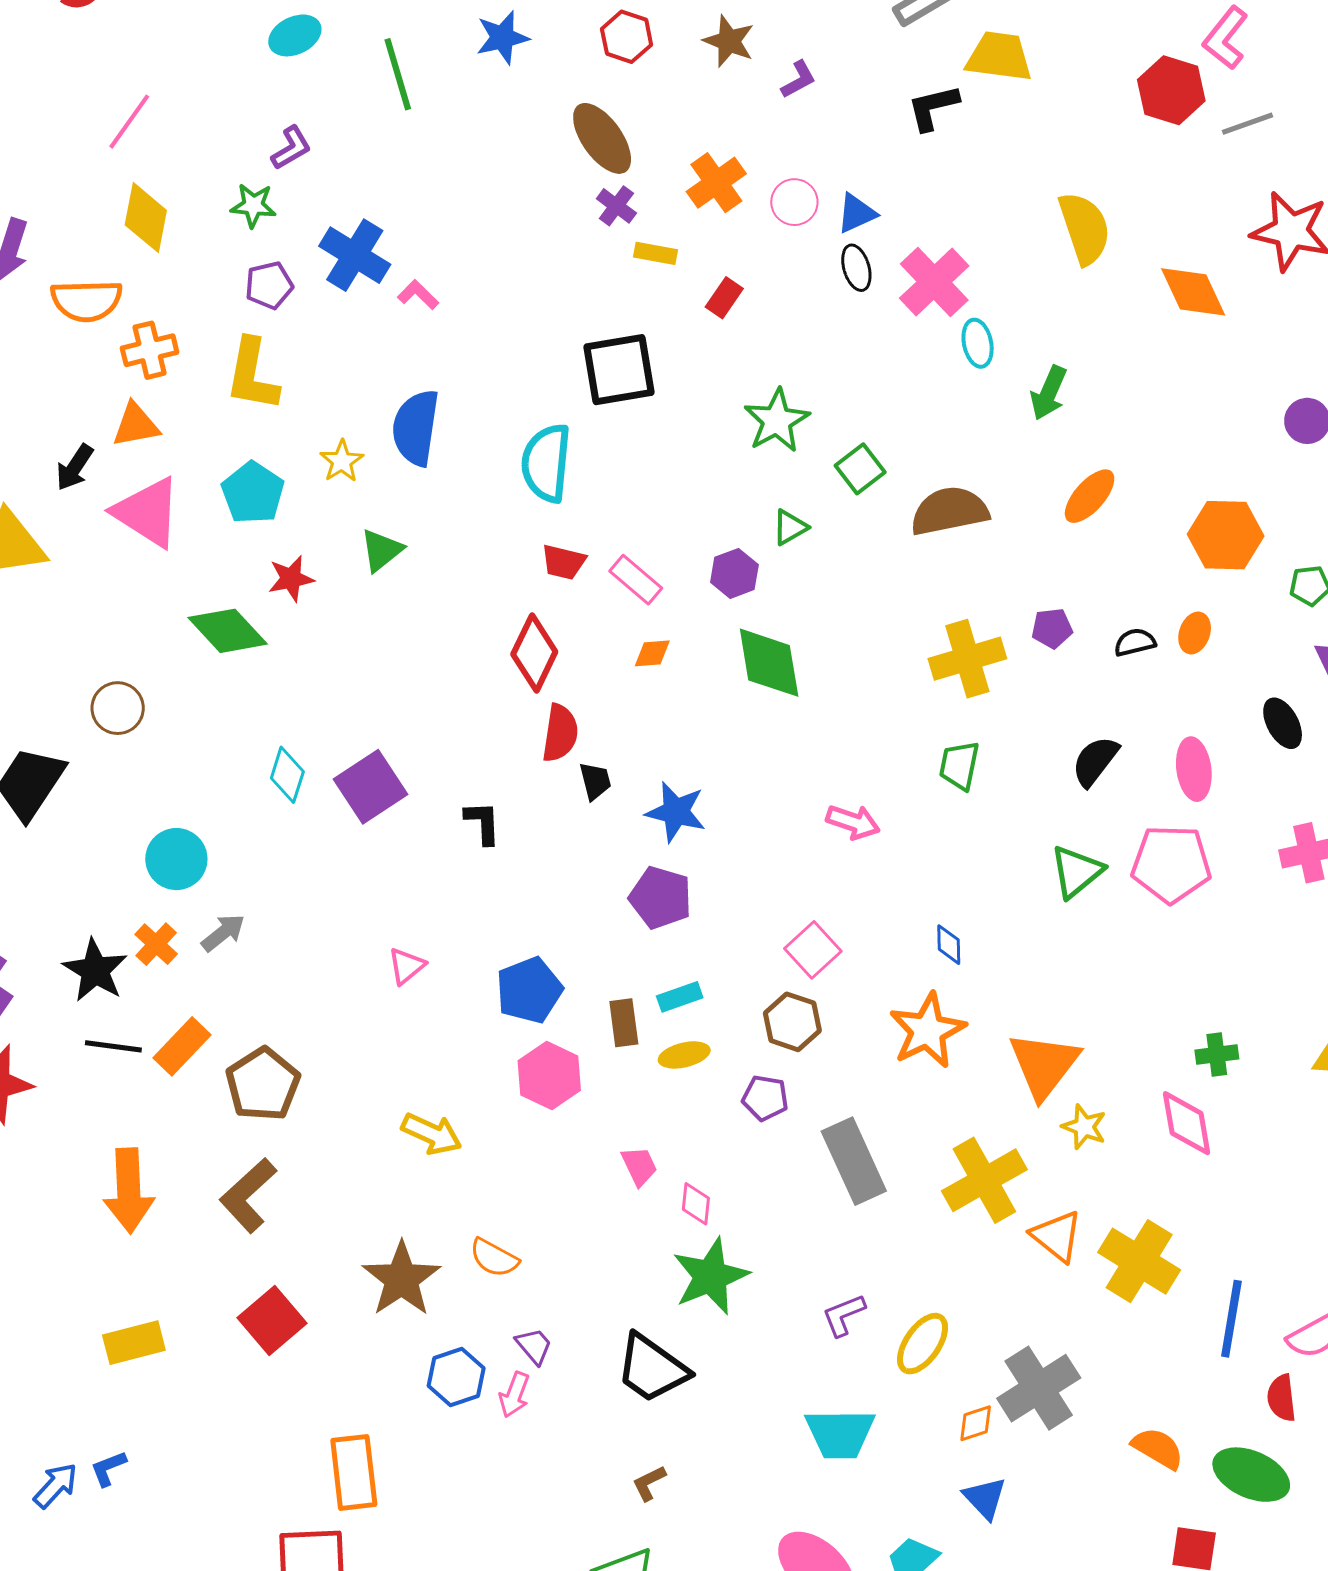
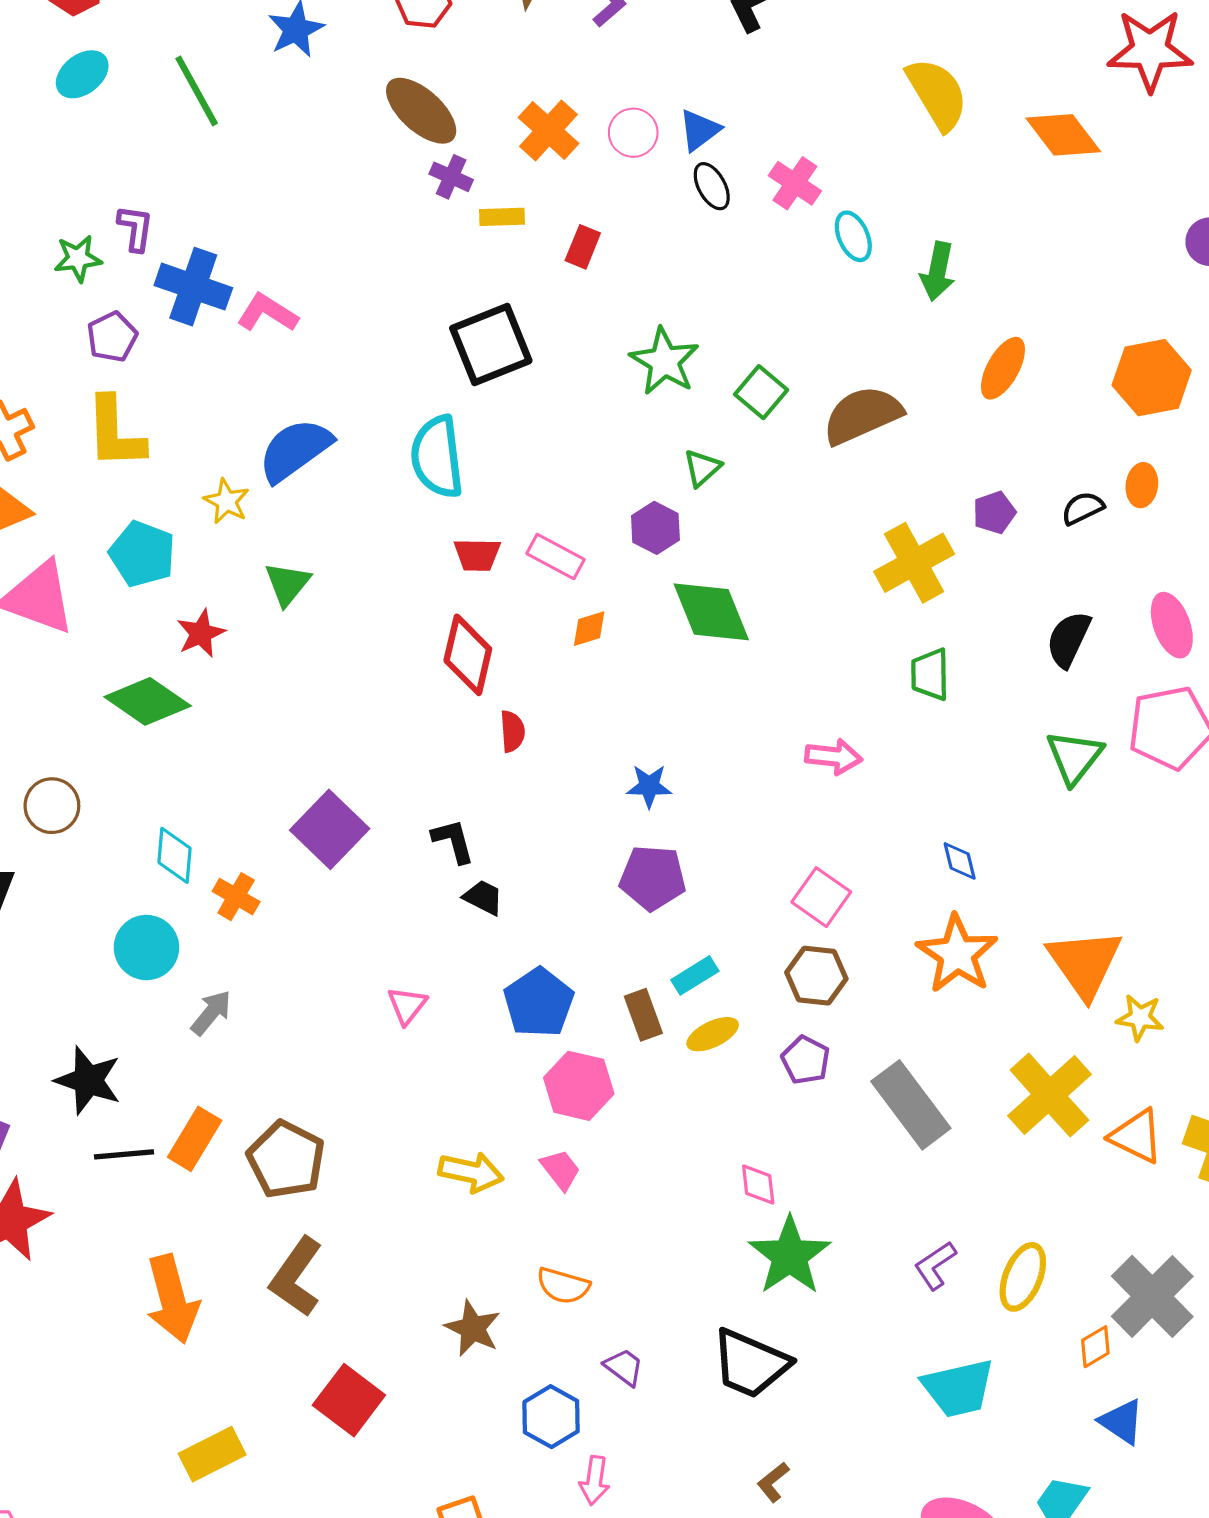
purple L-shape: (291, 148) -> (135, 228), moved, turned -39
pink cross: (934, 282) -> (795, 183), size x0.7
pink L-shape: (418, 295) -> (267, 313), size x1.4
blue semicircle: (416, 428) -> (295, 450), turned 58
red semicircle: (560, 733) -> (512, 731), size x0.7
cyan diamond: (287, 775) -> (174, 855), moved
black trapezoid: (595, 781) -> (483, 898), moved, turned -36
blue star: (676, 812) -> (649, 786), size x0.7
orange cross: (156, 944) -> (236, 897), moved
purple pentagon: (765, 1098) -> (806, 1060), turned 30
pink trapezoid: (639, 1166) -> (561, 1170), moved
brown star: (401, 1279) -> (473, 1328), size x0.7
pink arrow: (514, 1395) -> (595, 1480), moved

